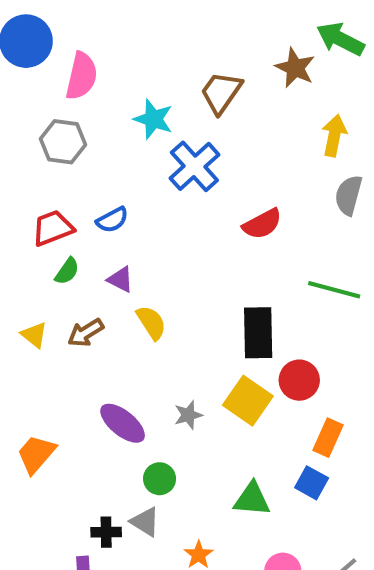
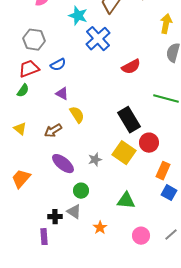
gray hexagon: (63, 142) -> (34, 40), moved
green semicircle: (67, 271) -> (23, 91), moved
brown arrow: (86, 333) -> (53, 131), moved
black rectangle: (258, 333) -> (129, 120), turned -30
yellow triangle: (34, 335) -> (20, 129), moved
blue square: (312, 483) -> (169, 193), moved

